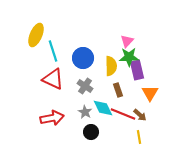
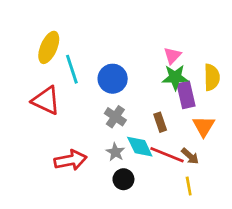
yellow semicircle: (111, 66) -> (212, 77), moved
red triangle: (53, 79) -> (46, 100), moved

